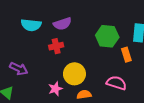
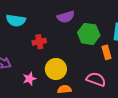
purple semicircle: (62, 24) -> (66, 17), moved
pink star: (55, 89) -> (29, 79), moved

